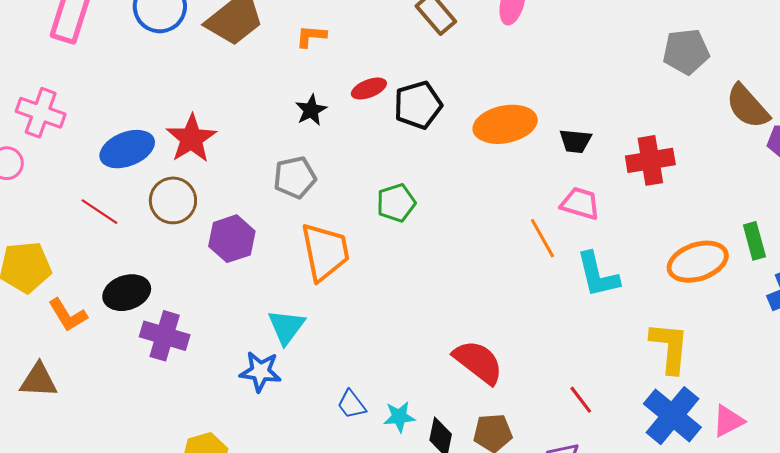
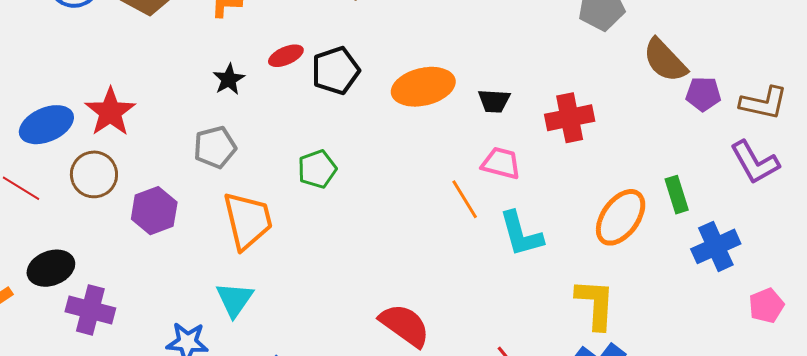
orange ellipse: (698, 262) -> (621, 217), turned -34
cyan triangle: (286, 327) -> (235, 299), moved

